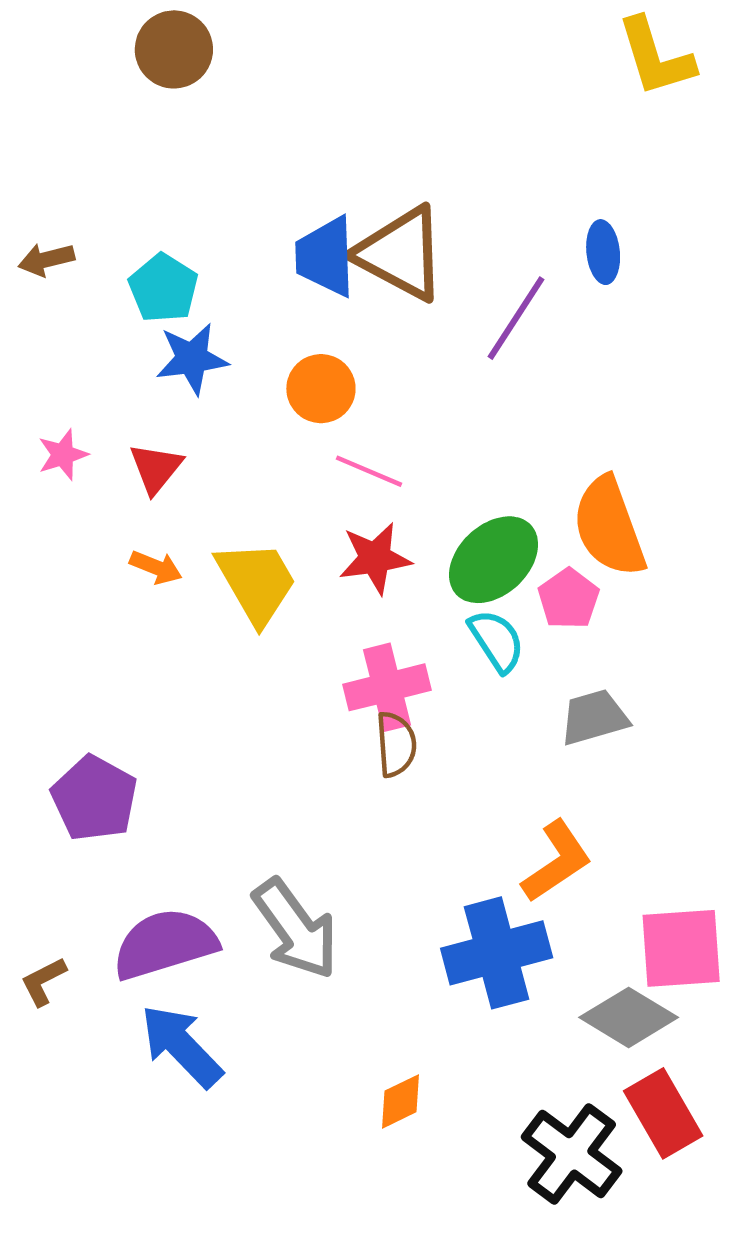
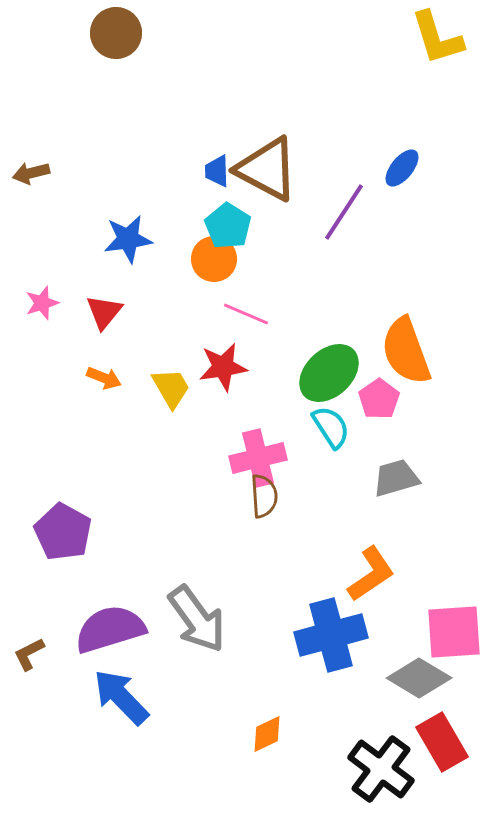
blue ellipse: (603, 252) -> (402, 168), turned 45
blue trapezoid: (325, 257) -> (217, 171), size x0.6
cyan pentagon: (163, 288) -> (228, 226), moved
red star: (375, 558) -> (223, 367), moved
yellow trapezoid: (256, 582) -> (171, 388), size x0.7

